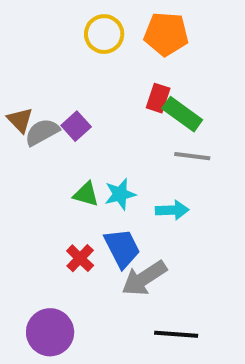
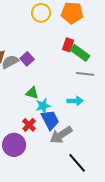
cyan star: (120, 194) -> (43, 106), moved
purple circle: (50, 332) -> (14, 145), moved
black line: (176, 334) -> (77, 163), turned 45

